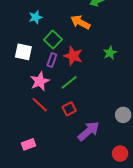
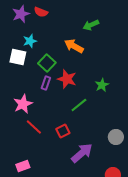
white square: (23, 52) -> (18, 57), moved
green star: (110, 53) -> (102, 85), moved
pink star: (40, 81) -> (23, 104), moved
green line: (69, 82) -> (79, 105), moved

